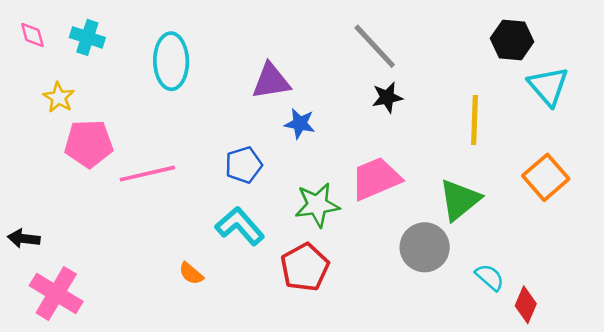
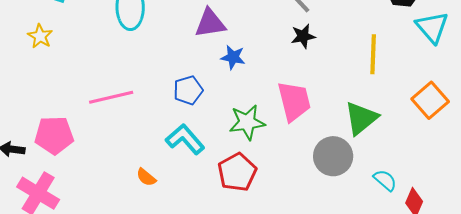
pink pentagon: (89, 144) -> (54, 135), moved
pink trapezoid: (376, 179) -> (294, 101), turned 99

